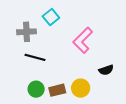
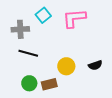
pink L-shape: (83, 40) -> (74, 18), moved, turned 40
yellow circle: (81, 88) -> (66, 66), moved

